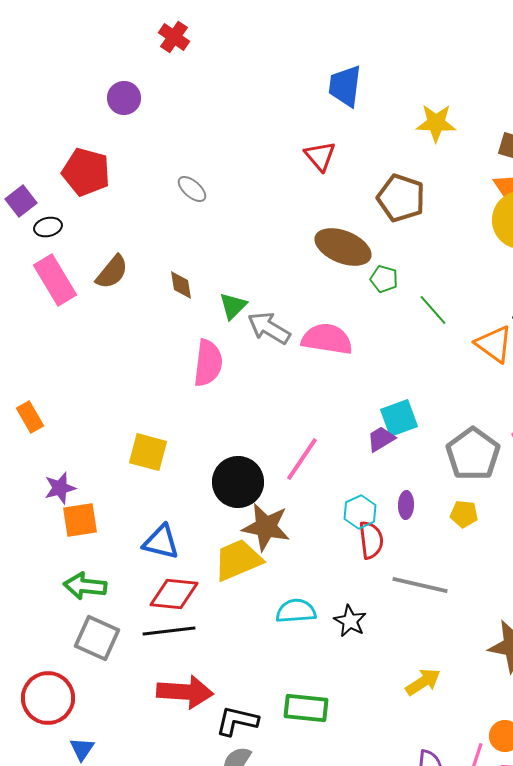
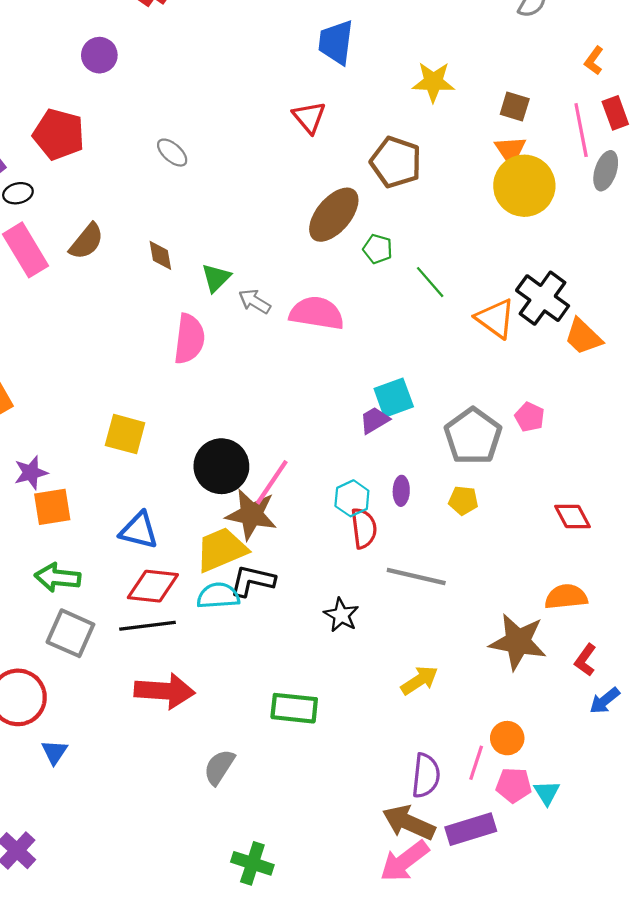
brown ellipse: (343, 247) -> (334, 215), turned -72
gray arrow: (269, 328) -> (255, 301), size x0.7
pink line: (302, 459) -> (272, 482), moved
cyan semicircle: (296, 611) -> (218, 596), moved
black L-shape: (237, 721) -> (252, 581), moved

